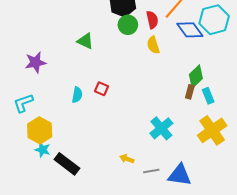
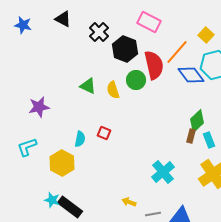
red semicircle: (152, 20) -> (154, 65), size x1.6
green circle: (128, 25) -> (136, 80), moved
yellow semicircle: (153, 45) -> (113, 90), moved
yellow hexagon: (40, 130) -> (62, 163), moved
cyan star: (43, 150) -> (52, 200), moved

